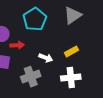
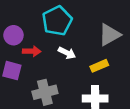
gray triangle: (73, 15) -> (110, 35), moved
white arrow: (46, 58) -> (67, 53), moved

